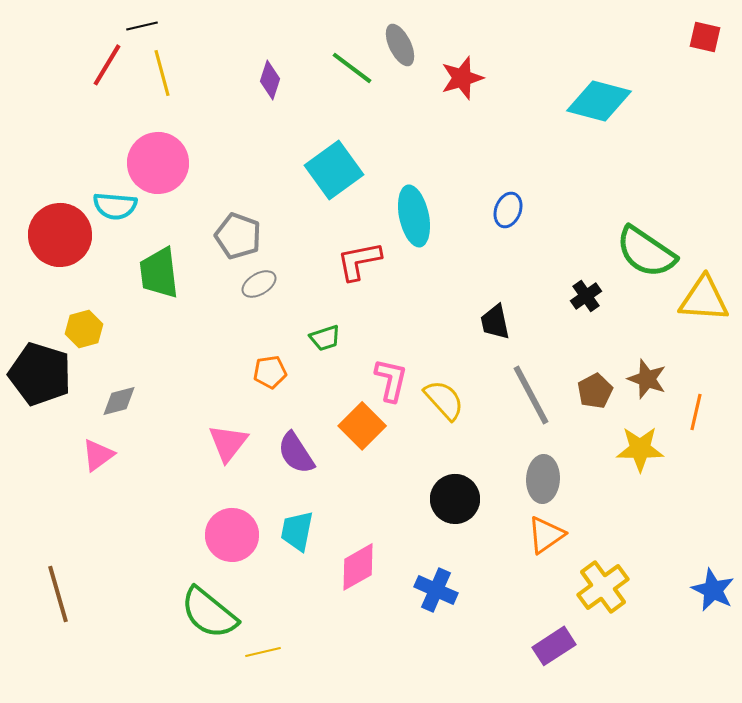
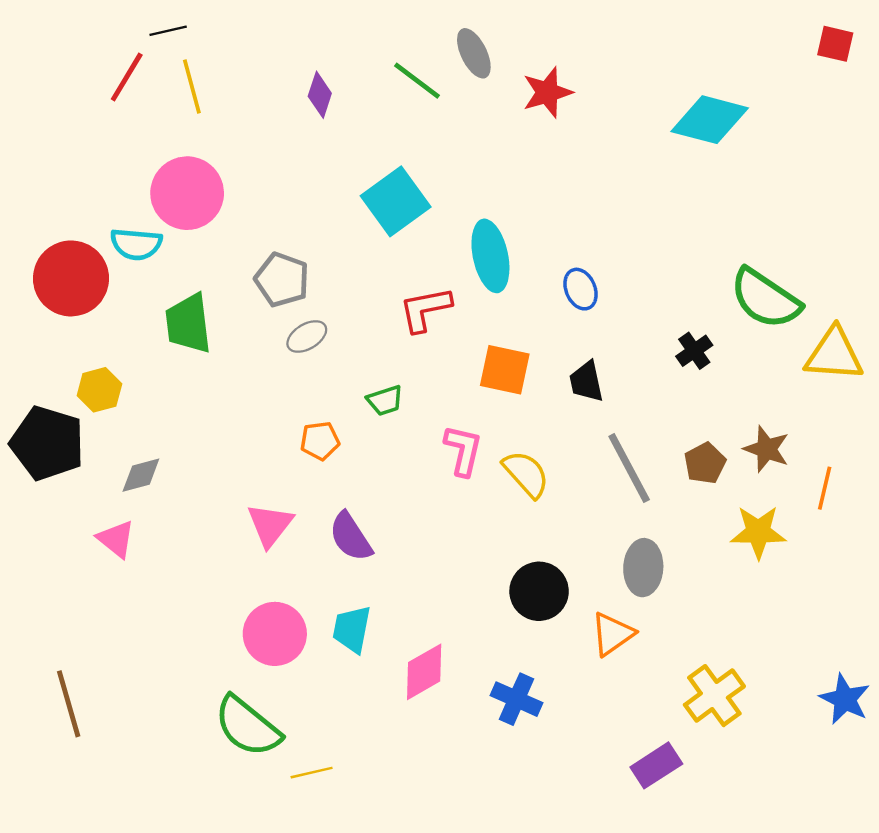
blue ellipse: (508, 210) -> (581, 289), moved, turned -44
orange square: (362, 426) -> (505, 370), moved, turned -33
pink triangle: (98, 455) -> (116, 539), turned -45
orange triangle: (546, 535) -> (612, 634), moved

